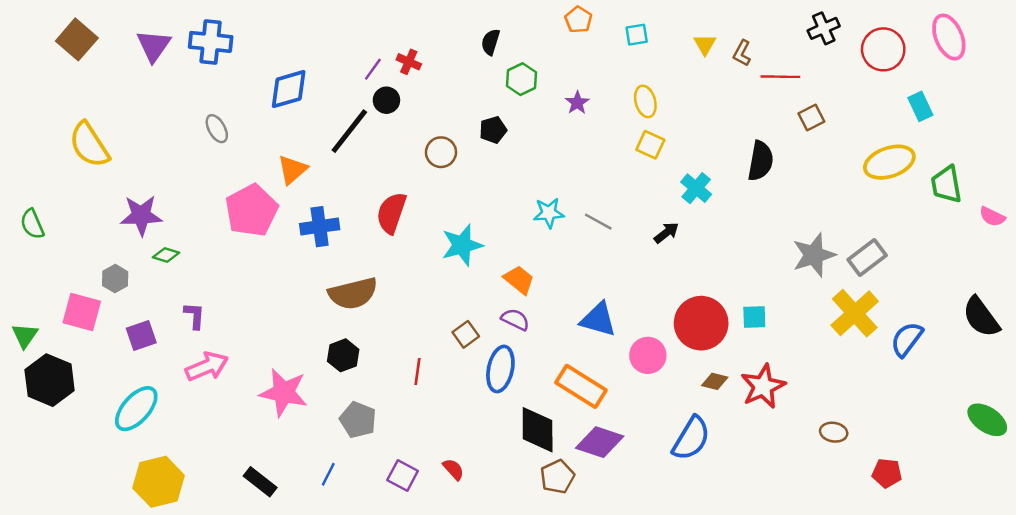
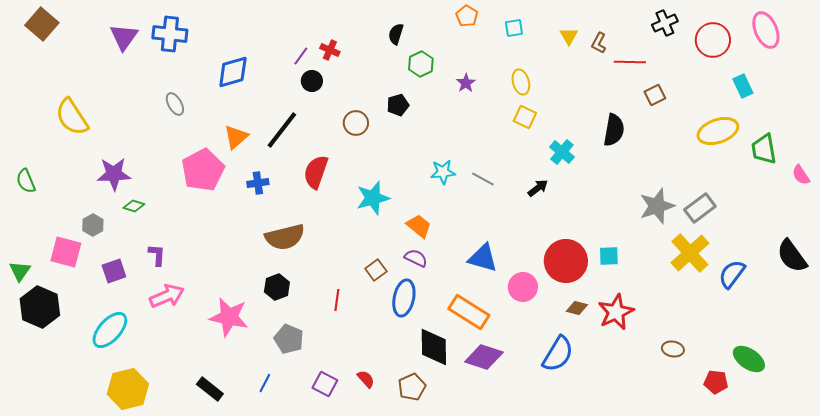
brown square: (77, 39) -> (42, 24), moved
black line: (349, 131) -> (282, 130), moved
pink semicircle: (992, 217) -> (801, 175), turned 30
blue cross: (320, 227) -> (258, 183), size x0.7
green ellipse: (987, 420) -> (749, 359), moved
brown pentagon: (557, 477) -> (412, 387), moved

